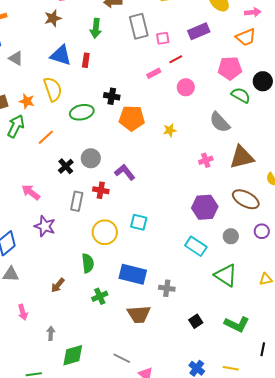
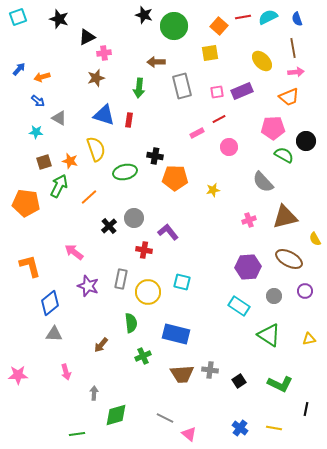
pink square: (163, 38) -> (217, 92), moved
gray rectangle: (77, 201) -> (121, 279), moved
gray cross: (167, 288) -> (210, 370), moved

